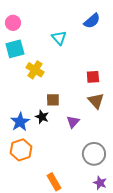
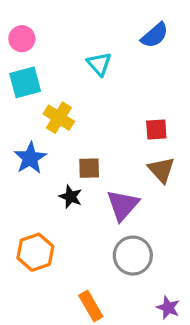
blue star: (20, 122) -> (30, 158), moved
purple triangle: (73, 122) -> (123, 205), size x1.5
gray circle: (94, 154) -> (133, 256), moved

